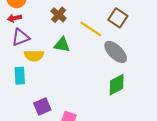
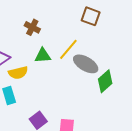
yellow line: (91, 29) -> (68, 49), moved, turned -70
gray ellipse: (116, 52) -> (86, 64), moved

